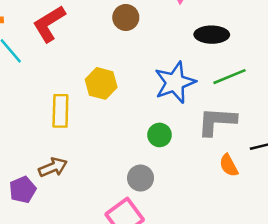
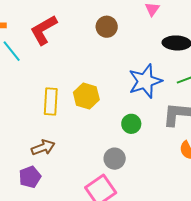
yellow hexagon: (101, 83) -> (86, 96), moved
purple pentagon: (23, 190) -> (30, 177), moved

